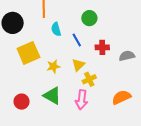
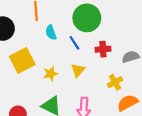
green circle: (89, 18) -> (87, 18), size x1.6
yellow cross: (89, 79) -> (115, 82), moved

